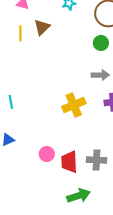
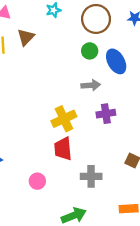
pink circle: (47, 154) -> (37, 181), moved
red trapezoid: (69, 162) -> (63, 149), moved

